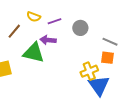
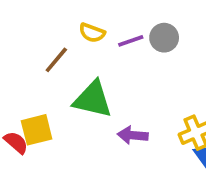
gray circle: (80, 28) -> (164, 38), moved
purple arrow: (48, 40) -> (133, 135), moved

